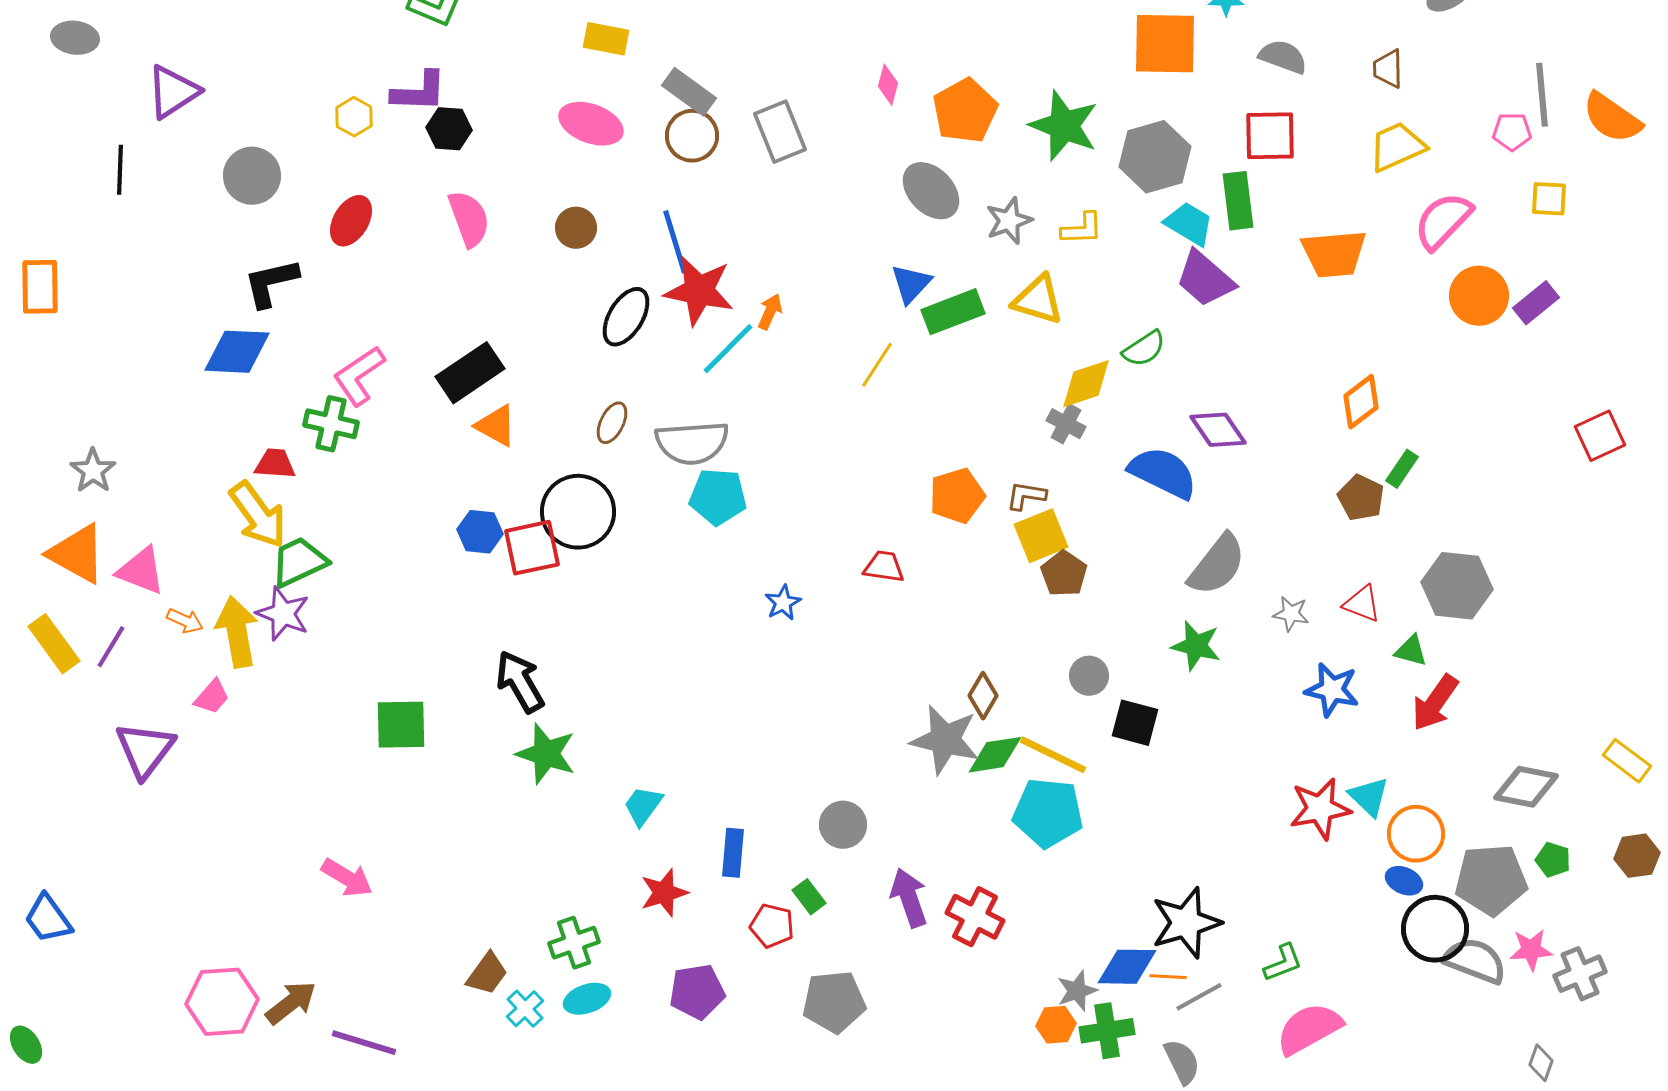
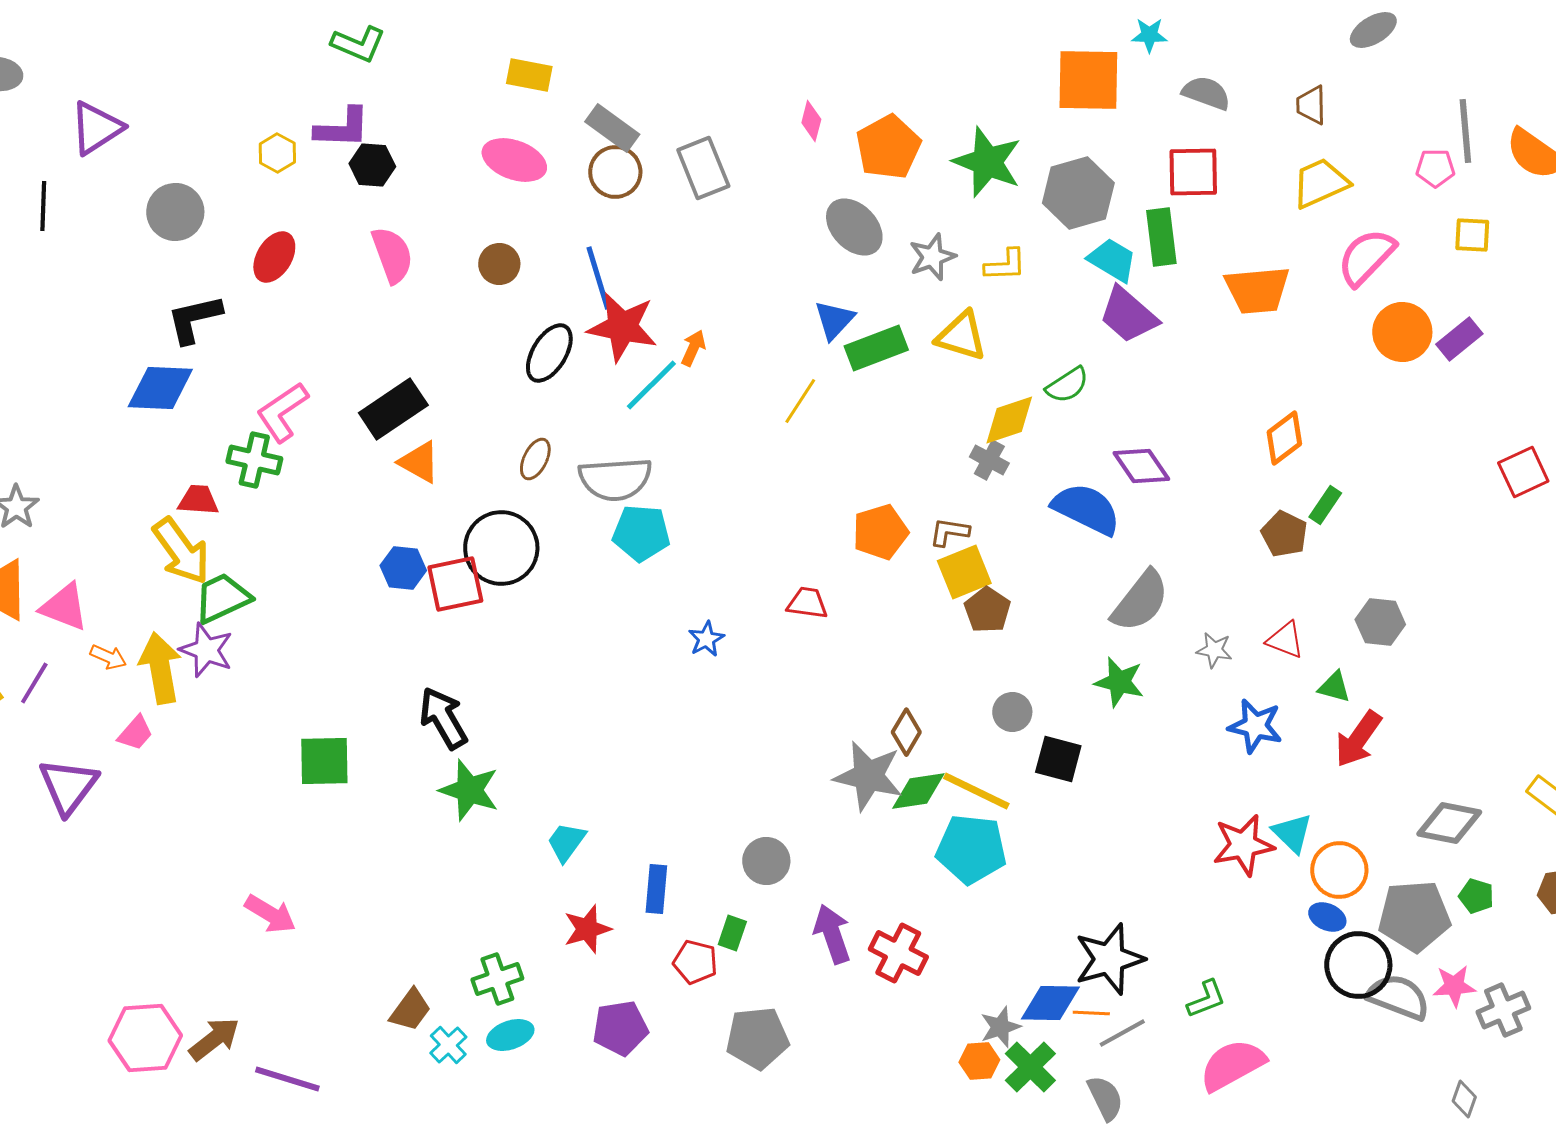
gray hexagon: (1457, 586) -> (1380, 622), size x0.7
green rectangle: (809, 897) -> (732, 933), turned 56
green cross: (1107, 1031) -> (1030, 1067), turned -36

